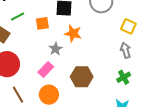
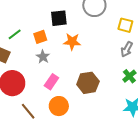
gray star: (56, 49) -> (43, 57), moved
gray arrow: (126, 50) -> (127, 49), turned -126

